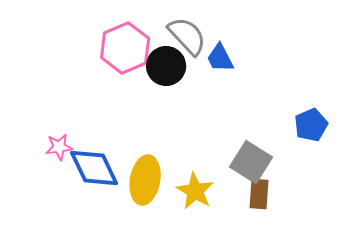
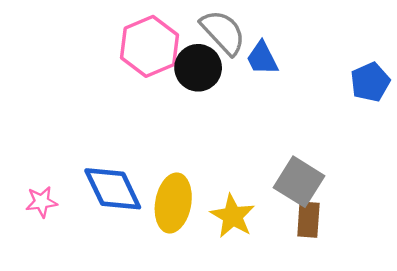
blue pentagon: (311, 125) -> (370, 82), moved
pink star: (59, 147) -> (42, 202), moved

